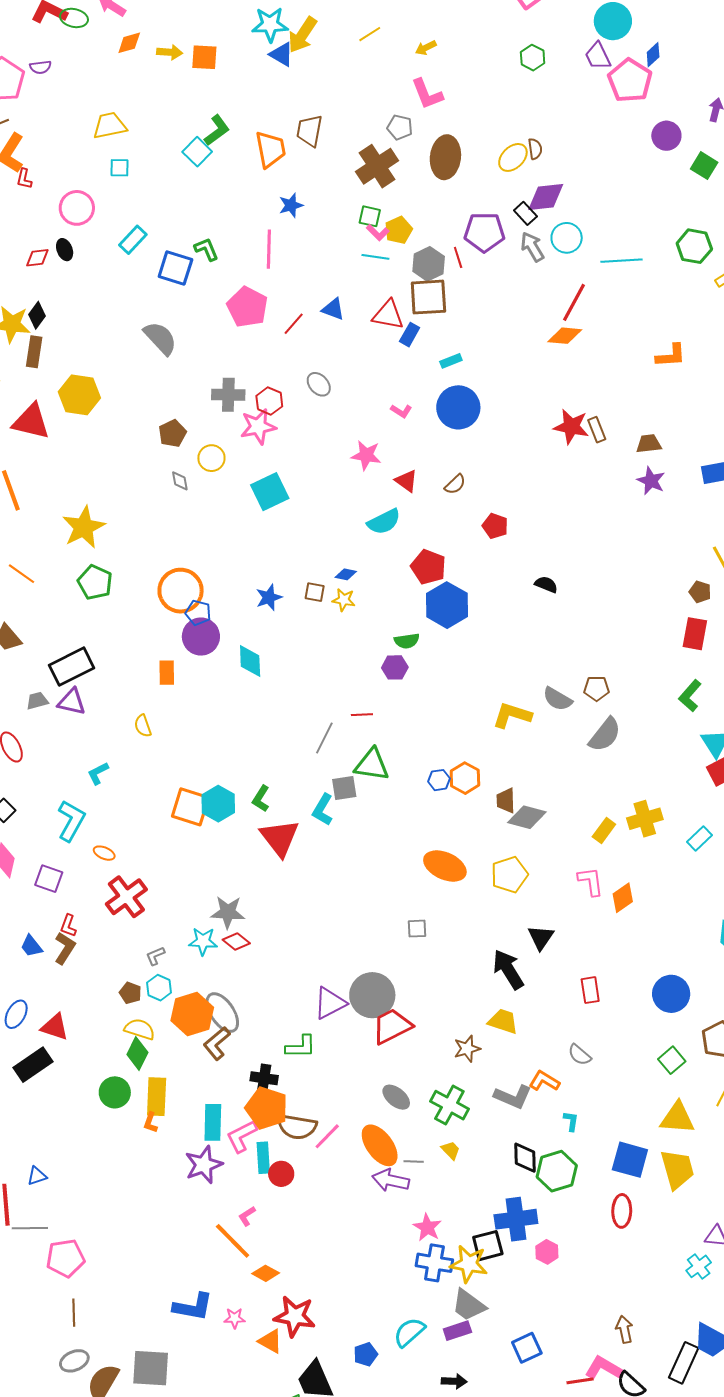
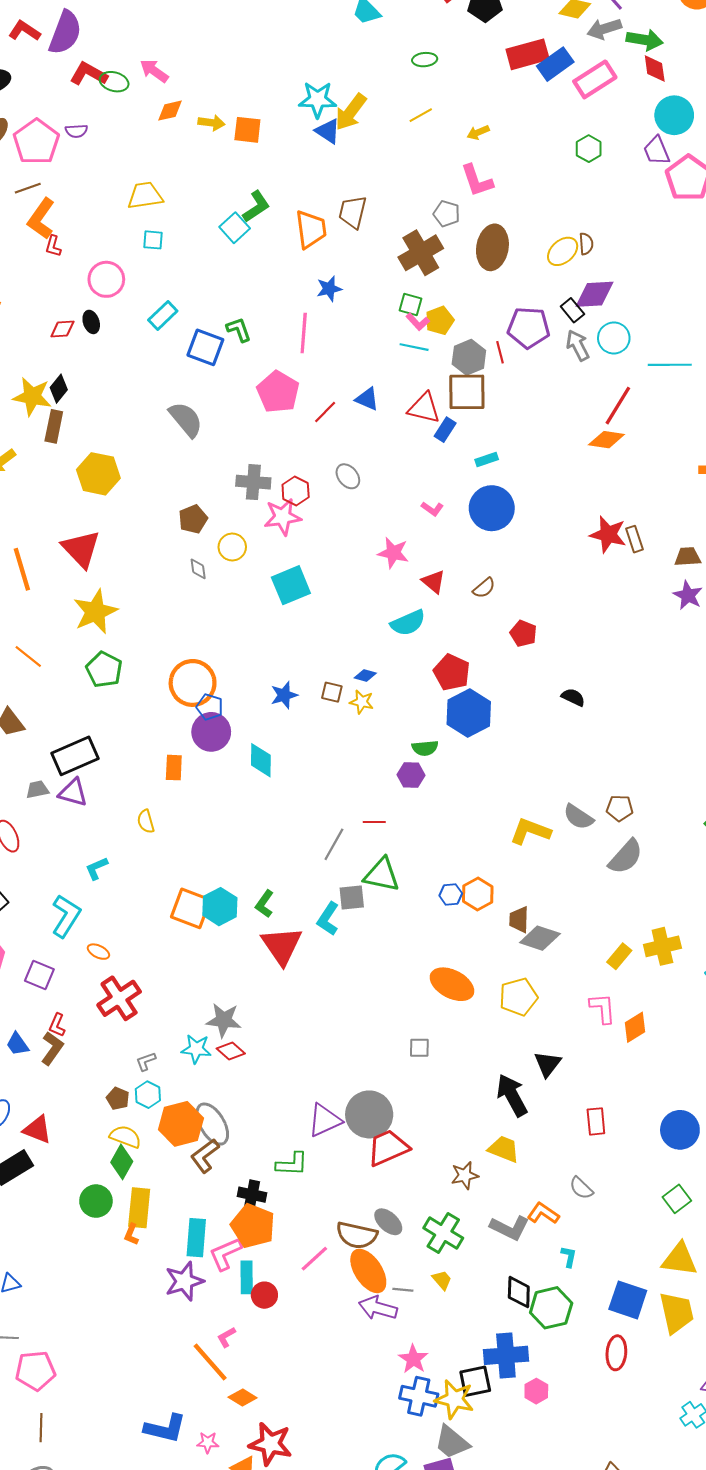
red triangle: (31, 422) -> (81, 549), moved, turned 30
brown semicircle: (297, 1127) -> (357, 1235), moved

